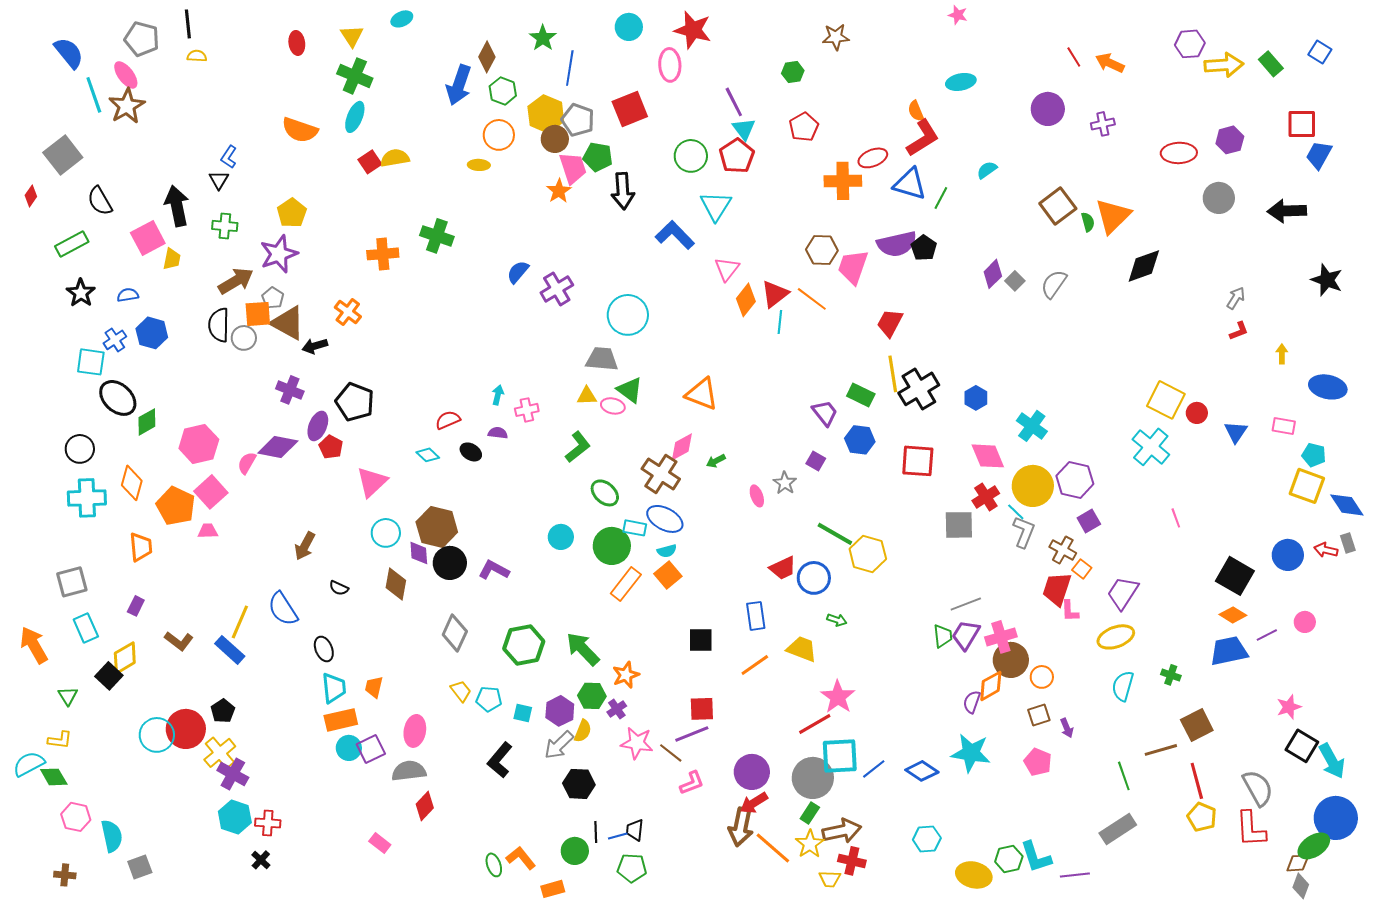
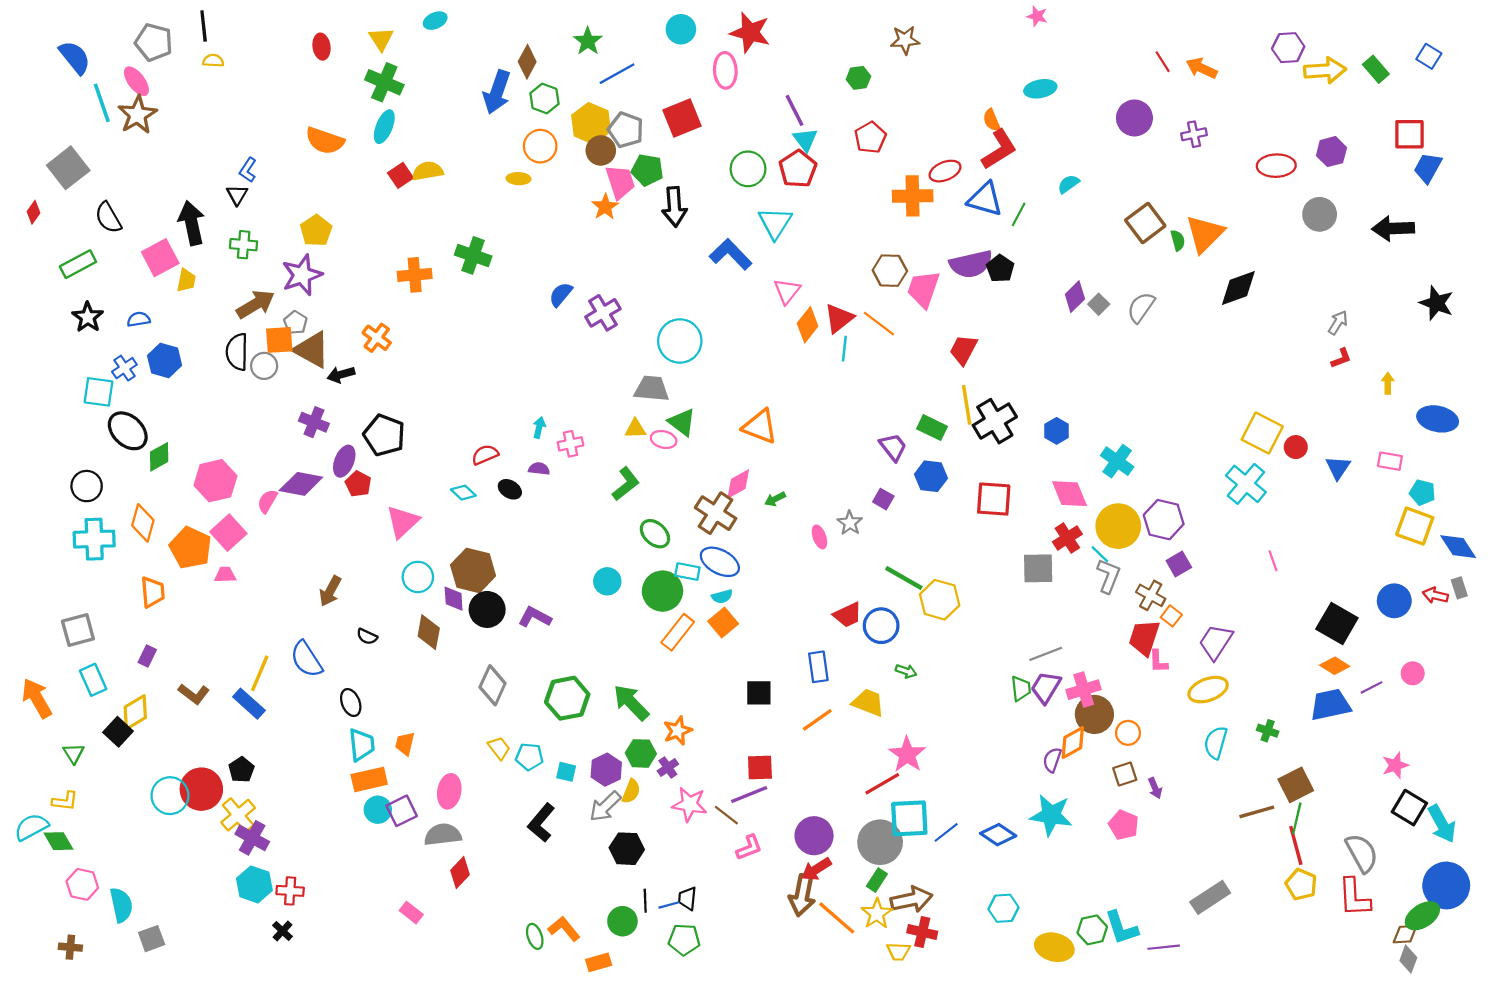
blue line: (570, 68) -> (617, 74), turned 52
green line: (1124, 776) -> (1297, 818), moved, turned 32

